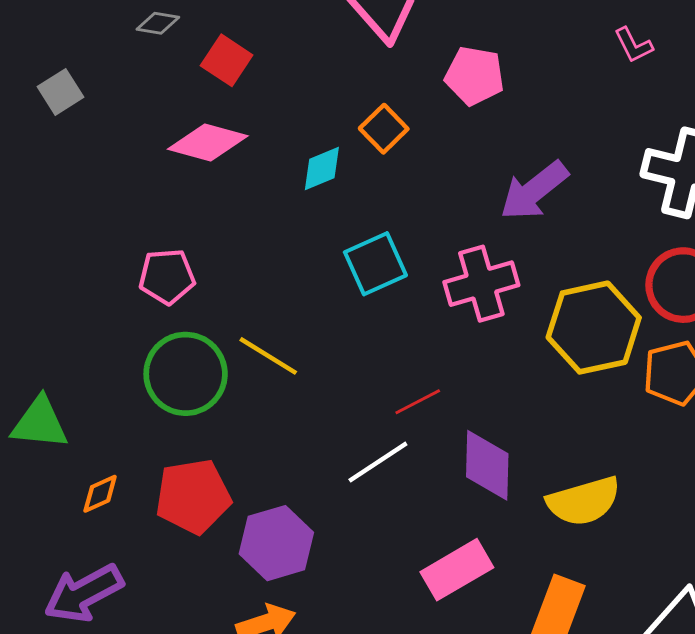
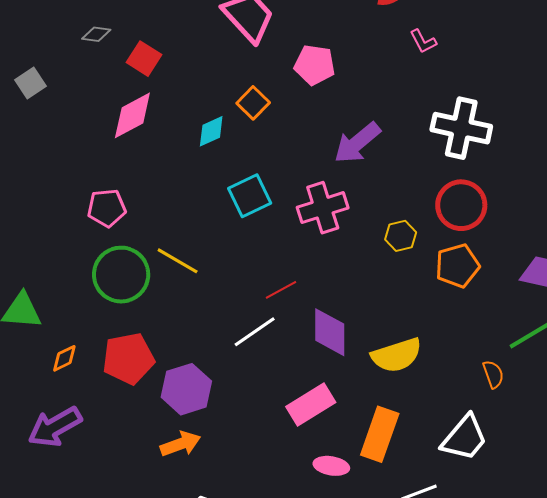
pink diamond: (208, 143) -> (132, 115), turned -42
yellow hexagon: (594, 328) -> (401, 236), size x0.5

